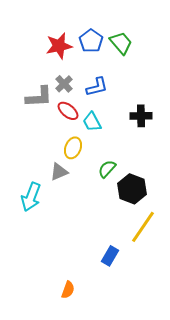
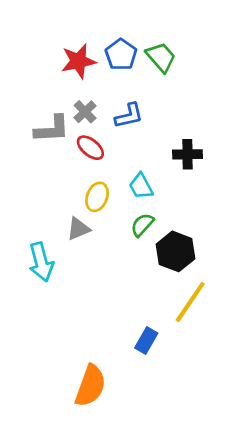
cyan trapezoid: (92, 122) -> (141, 186), moved
cyan arrow: (31, 197) -> (41, 262), turned -36
orange semicircle: (68, 290) -> (90, 386), size x1.8

